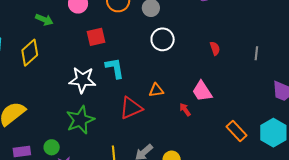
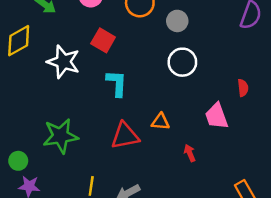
red square: (96, 37) -> (103, 40), turned 30
white star: (82, 80) -> (63, 62), moved
pink trapezoid: (202, 91) -> (217, 116), moved

